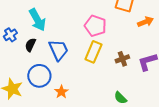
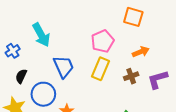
orange arrow: (145, 22) -> (141, 52), moved
pink pentagon: (95, 26) -> (103, 41), turned 30
black semicircle: (30, 45) -> (21, 76), moved

